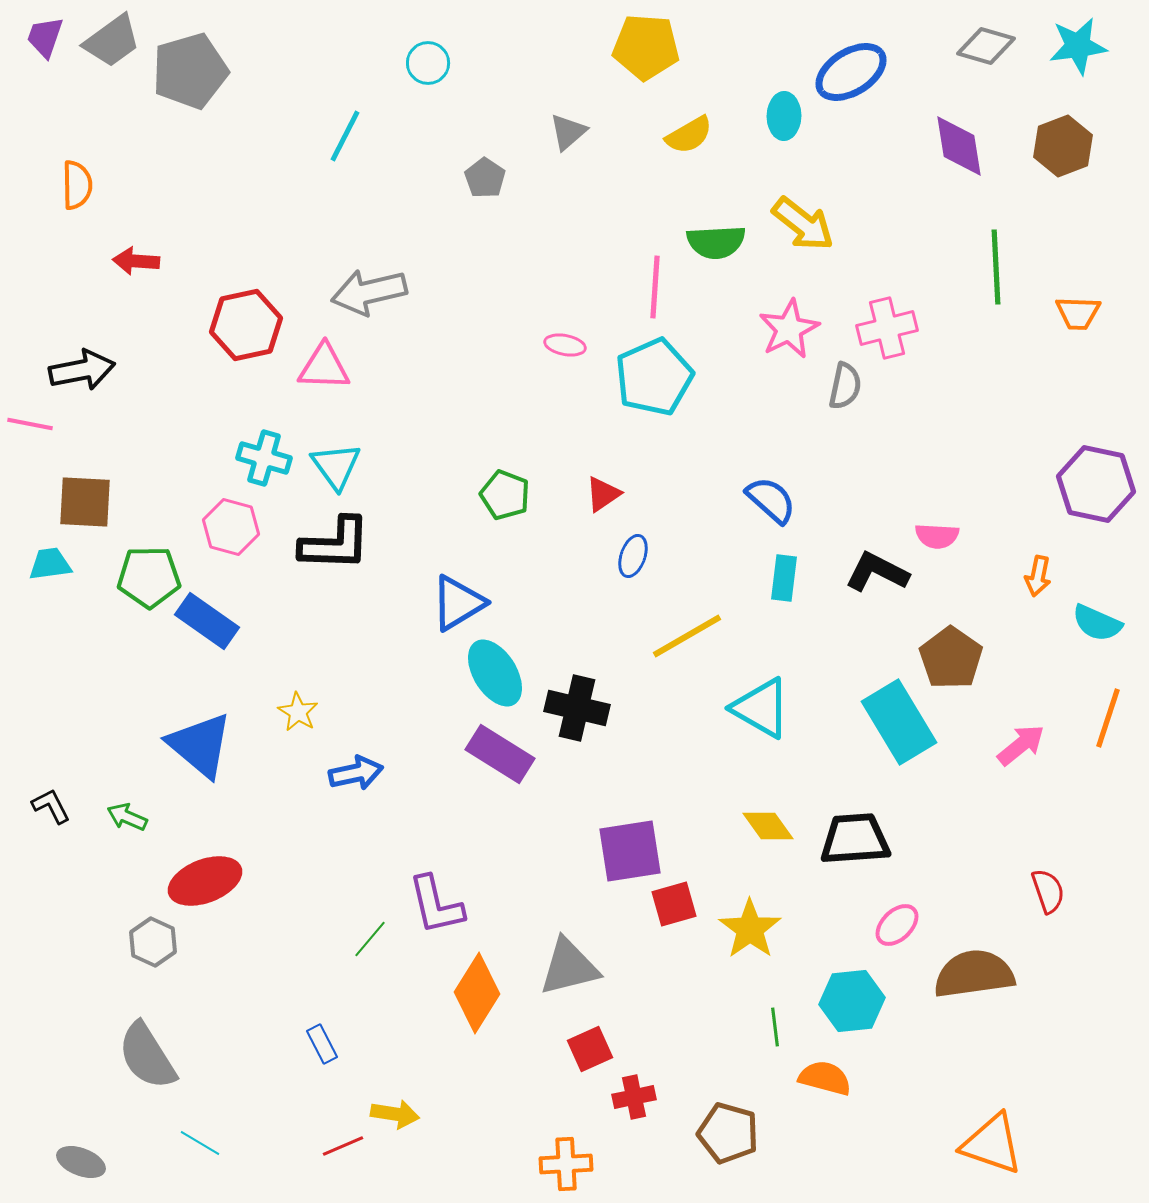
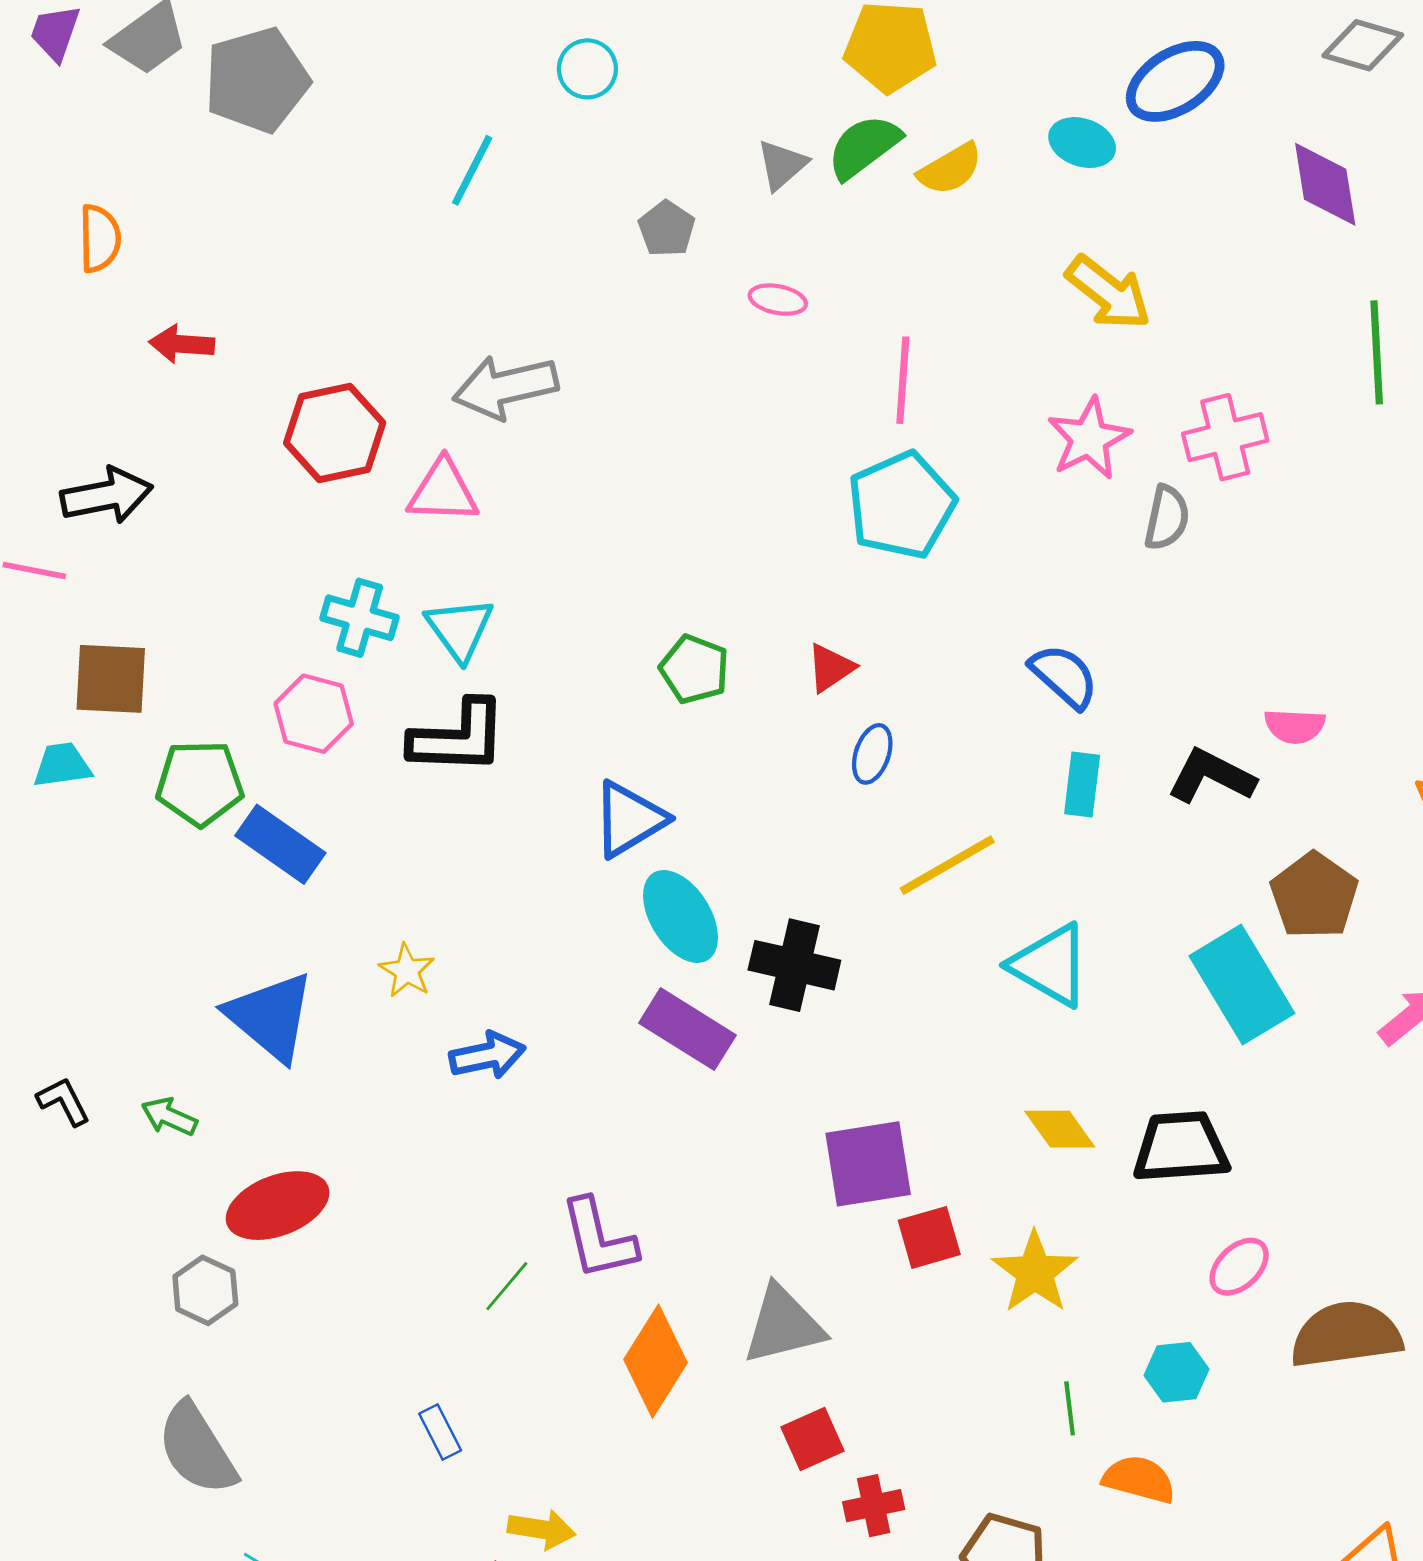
cyan ellipse: (784, 116) -> (1082, 143), turned -72
green semicircle: (716, 242) -> (864, 147), moved, turned 146
pink ellipse: (565, 345) -> (778, 300), moved
cyan hexagon: (852, 1001) -> (1177, 1372), size x0.7

